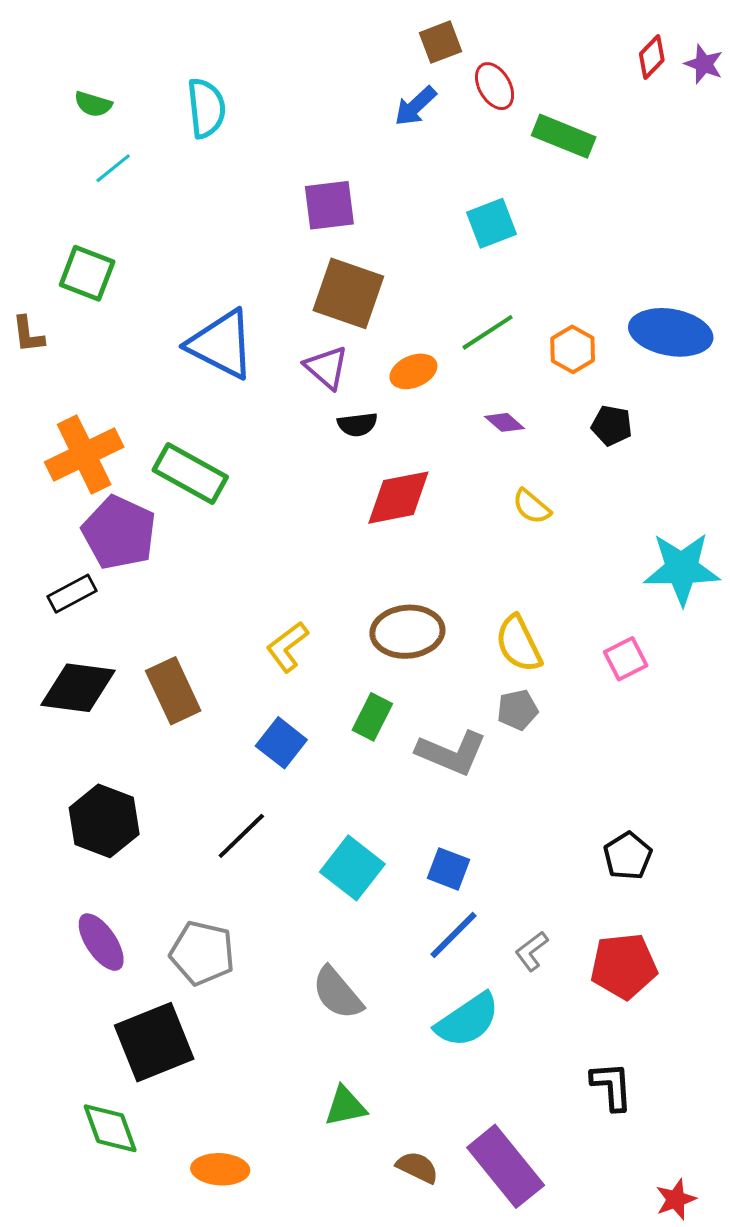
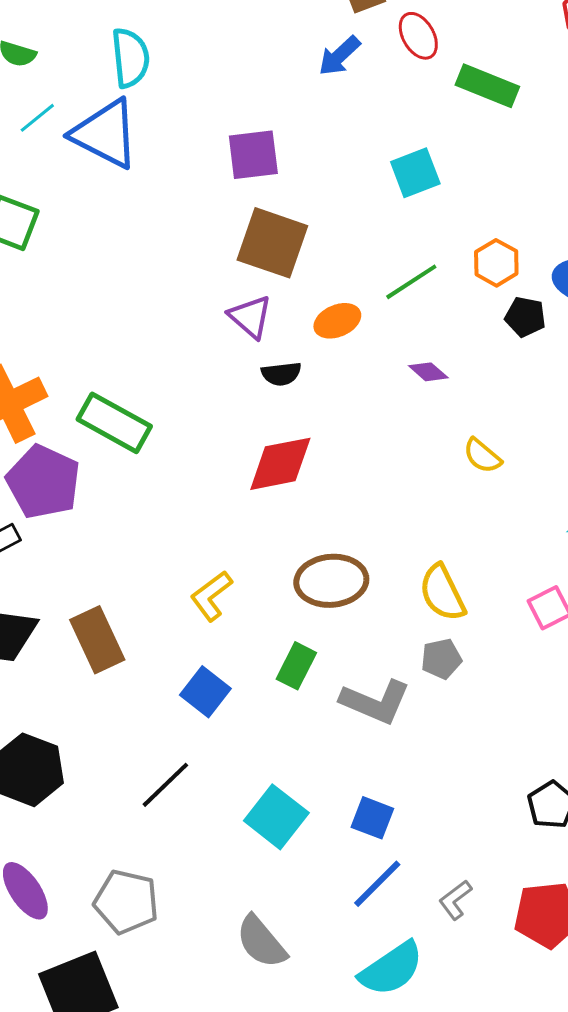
blue triangle: (221, 344) -> (105, 134), moved
orange hexagon: (573, 349) -> (496, 263), moved
black pentagon: (612, 425) -> (525, 317), moved
red diamond: (398, 498) -> (280, 464), moved
yellow semicircle: (532, 507) -> (482, 456), moved

